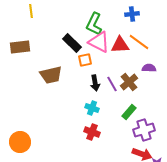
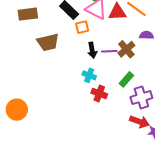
brown rectangle: (20, 47) -> (28, 14), moved
purple line: (112, 84) -> (109, 51), turned -63
red cross: (92, 132) -> (99, 93), moved

